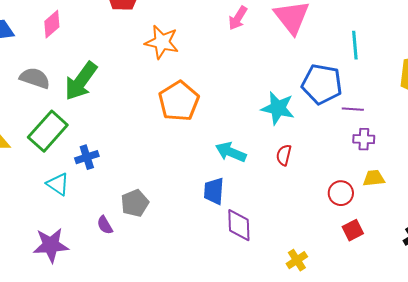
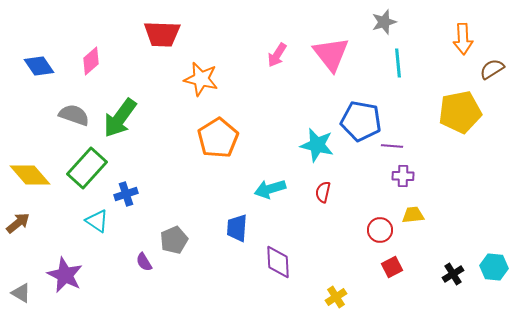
cyan line: (355, 45) -> (398, 63), moved
cyan arrow: (231, 152) -> (270, 189), turned -40
blue trapezoid: (214, 191) -> (237, 228), moved
purple star: (51, 245) -> (65, 275), moved, turned 30

